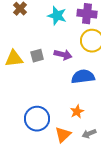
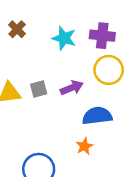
purple arrow: (63, 55) -> (72, 88), turned -36
orange star: (77, 112) -> (84, 146), moved

